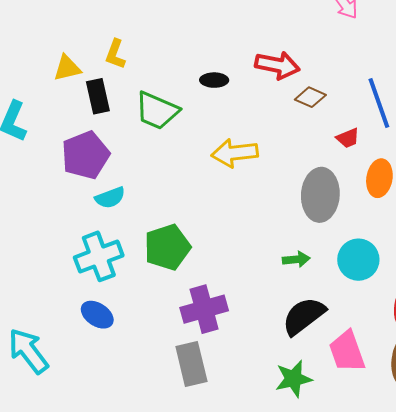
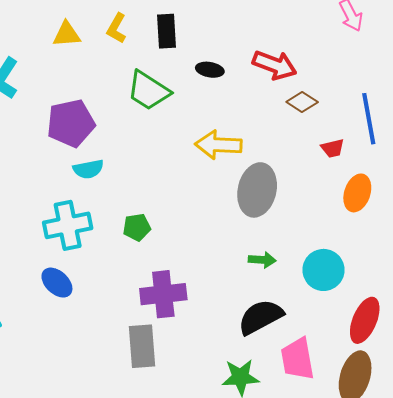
black rectangle: (98, 96) -> (166, 31), moved
gray ellipse: (320, 195) -> (257, 190), moved
green pentagon: (167, 247) -> (137, 227), size x0.6

